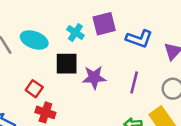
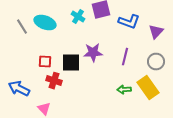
black square: (67, 64) -> (71, 63), moved
red square: (34, 89) -> (45, 62), turned -32

